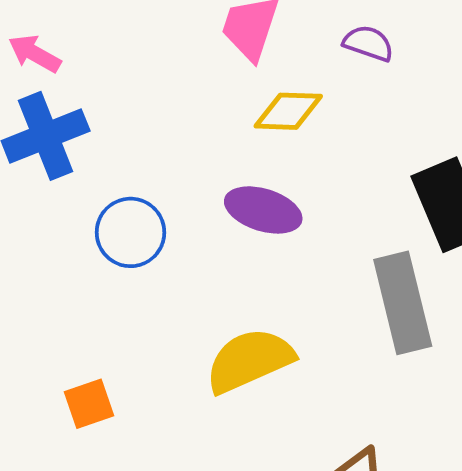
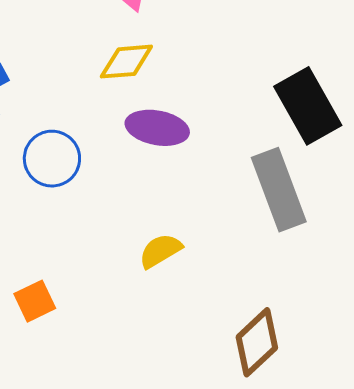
yellow diamond: (288, 111) -> (126, 62), moved
yellow semicircle: (250, 360) -> (160, 251), size x0.6

